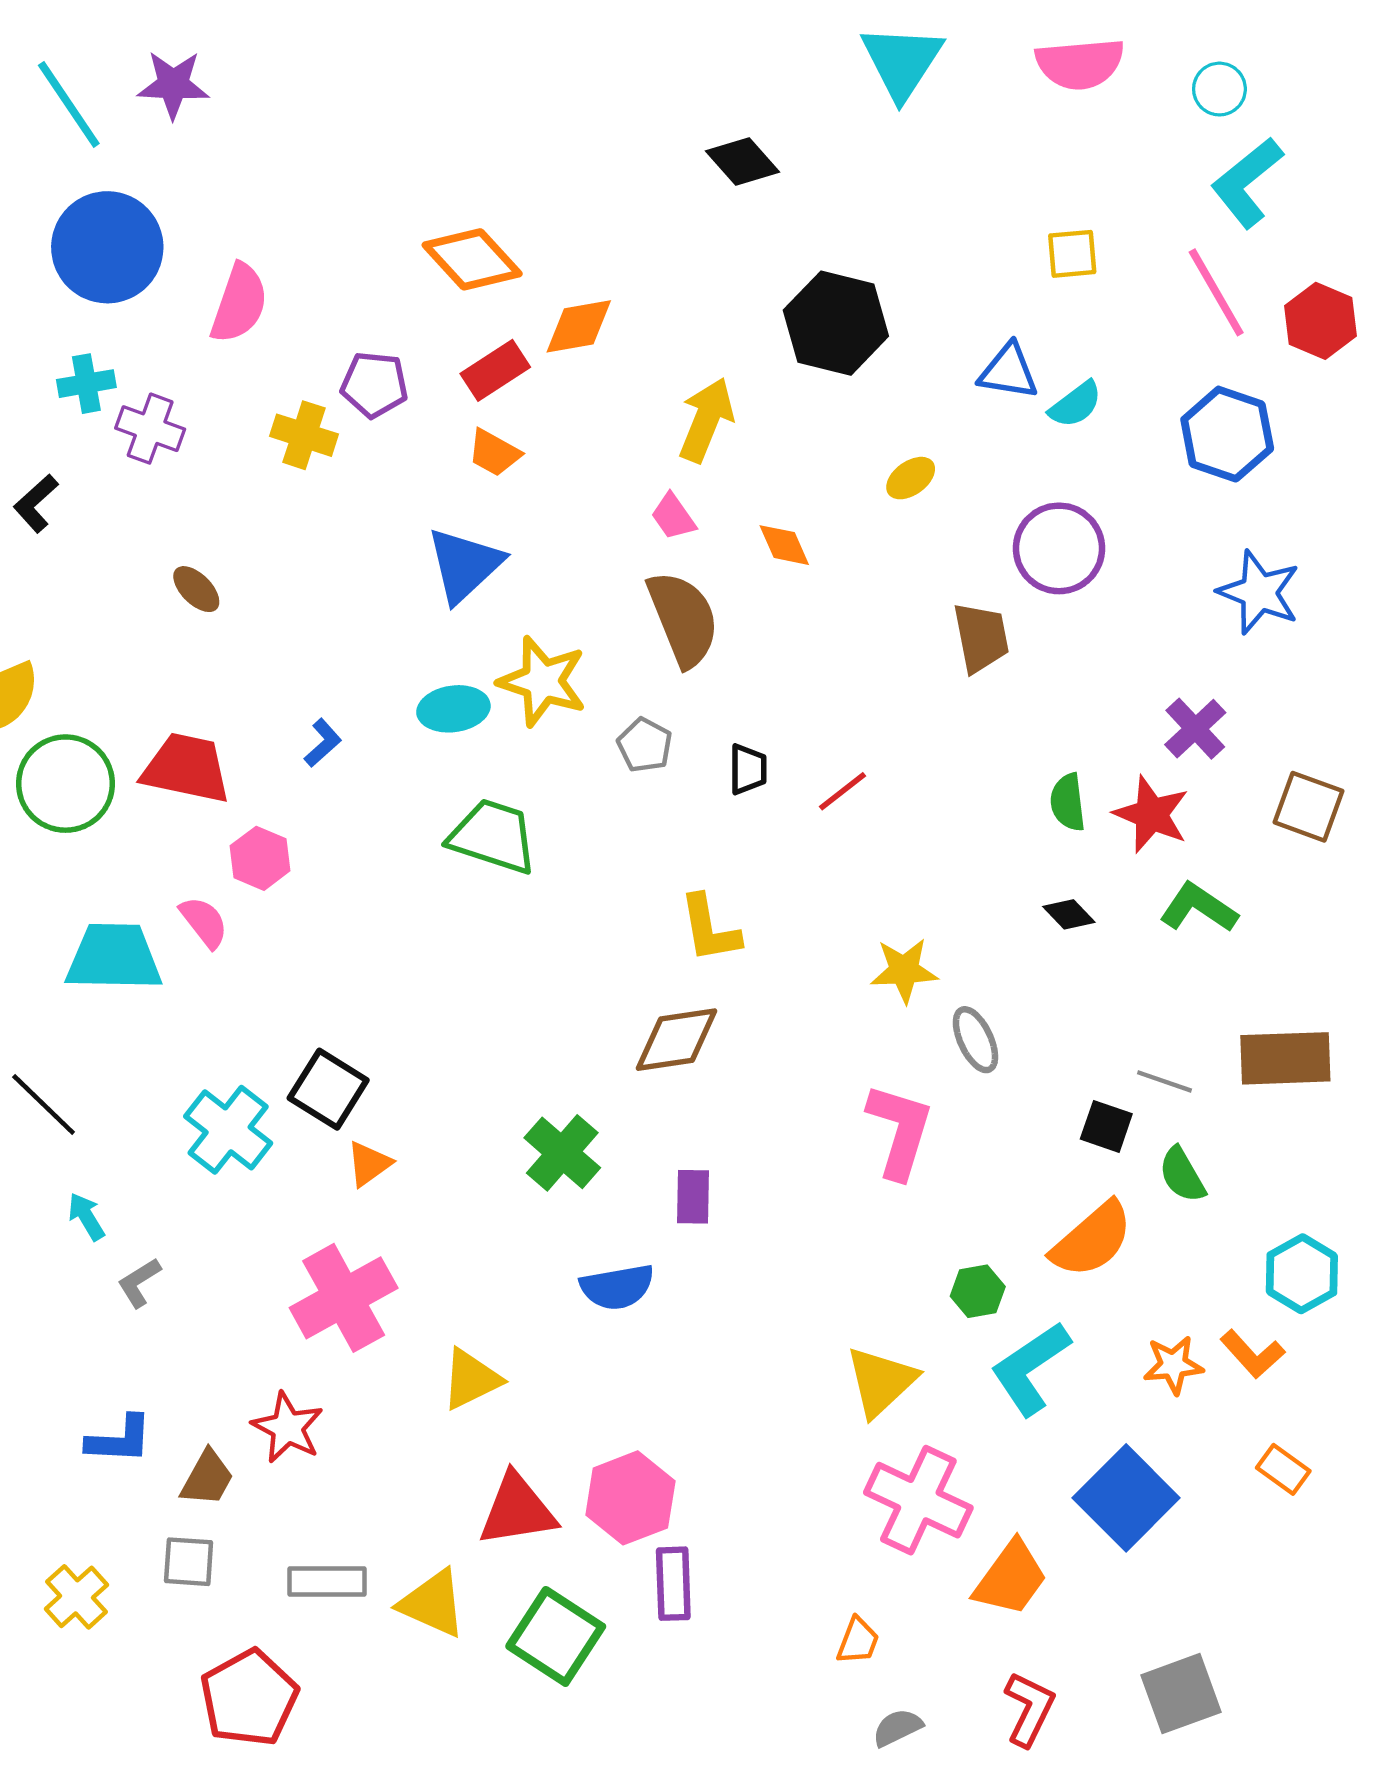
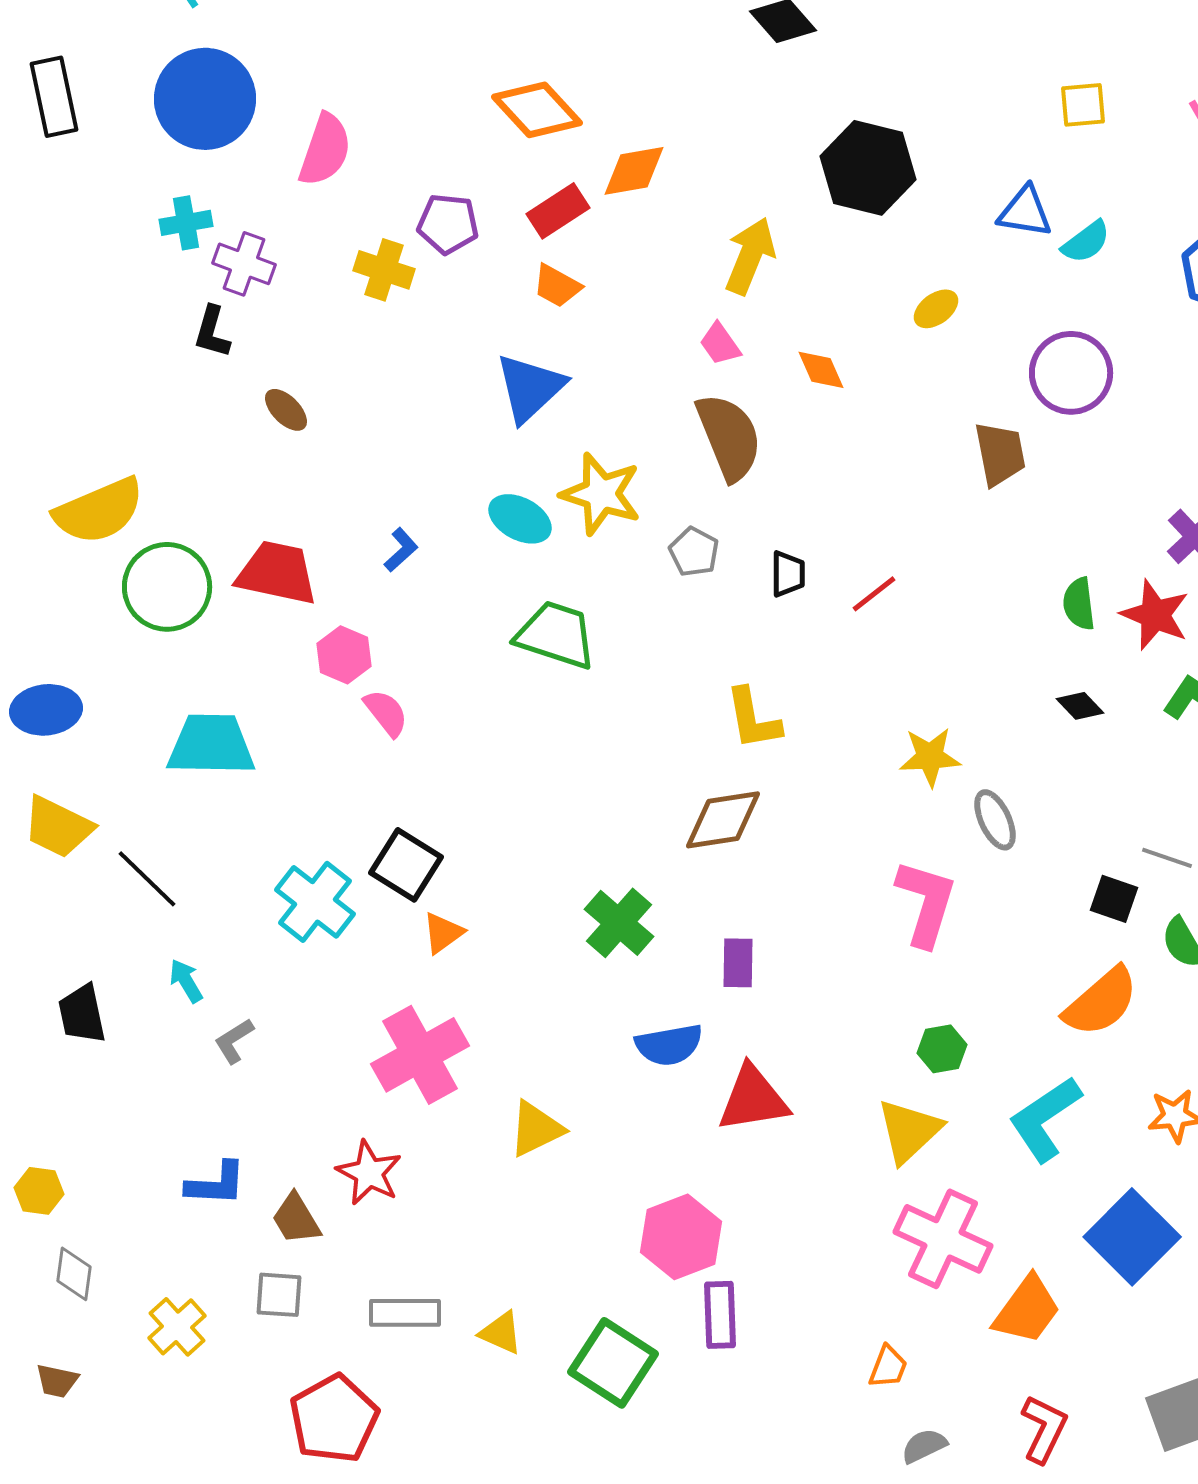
black L-shape: (36, 503) -> (212, 332), moved, turned -32
cyan ellipse: (453, 709) -> (520, 519), turned 36
pink semicircle: (204, 922) -> (386, 713), moved
green hexagon: (978, 1291) -> (942, 1049), moved
brown trapezoid: (207, 1478) -> (296, 1219), turned 120
red triangle: (517, 1510) -> (753, 1099), moved
yellow triangle: (433, 1603) -> (501, 1333), size x0.7

